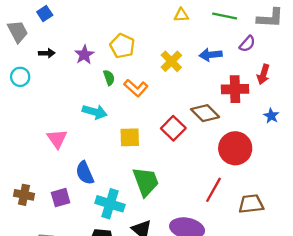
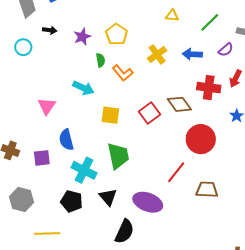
green line: (225, 16) -> (210, 22), turned -65

